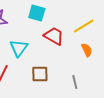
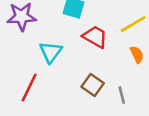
brown square: (40, 74) -> (93, 85), moved, turned 36

